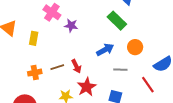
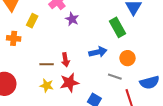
brown line: (57, 67) -> (47, 64), moved
gray line: (120, 70) -> (115, 77), moved
orange cross: (35, 73) -> (14, 38), moved

